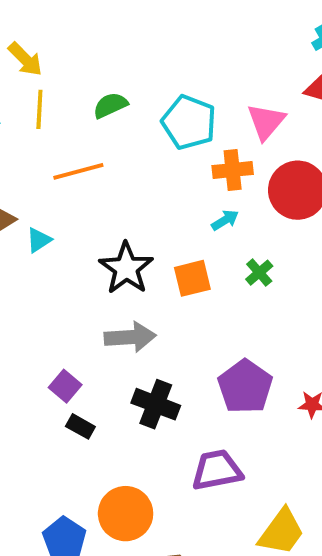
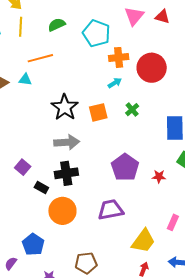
pink triangle: (266, 122) -> (134, 16), moved
cyan triangle: (39, 240) -> (25, 80), moved, turned 40
purple square: (65, 386) -> (23, 167), moved
black cross: (156, 404) -> (66, 173), moved, turned -30
orange circle: (126, 514) -> (62, 211), moved

